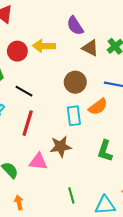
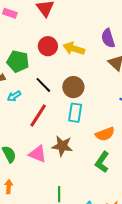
brown circle: (75, 82) -> (73, 87), moved
orange semicircle: (98, 107) -> (105, 134), moved
cyan rectangle: (74, 116) -> (75, 113), moved

